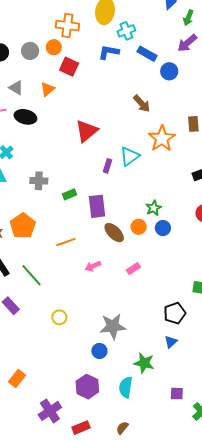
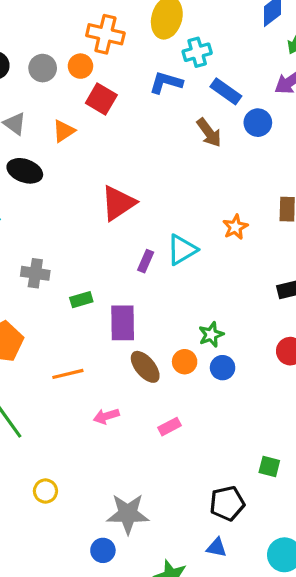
brown arrow: (142, 104) -> (209, 133), moved
orange star: (162, 139) -> (235, 227), size x0.6
blue triangle: (171, 342) -> (217, 548), turned 48

